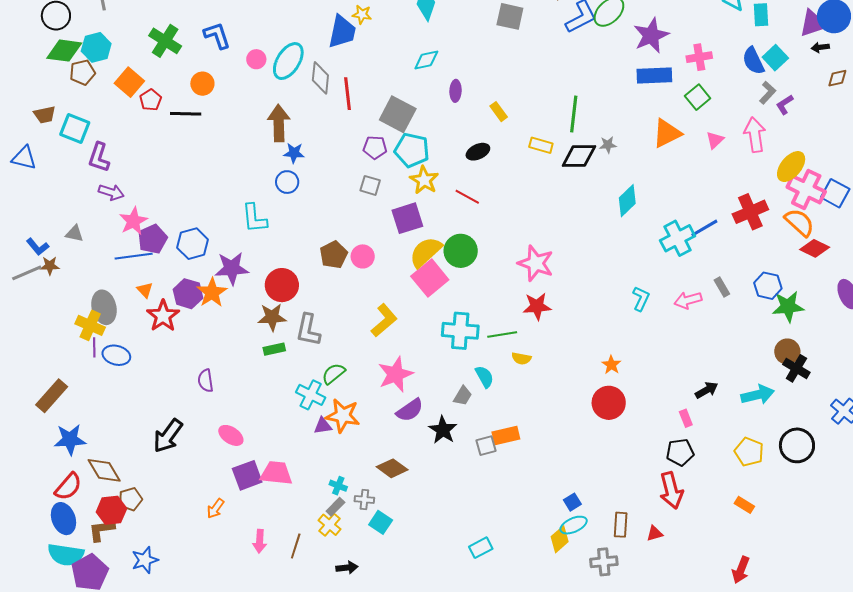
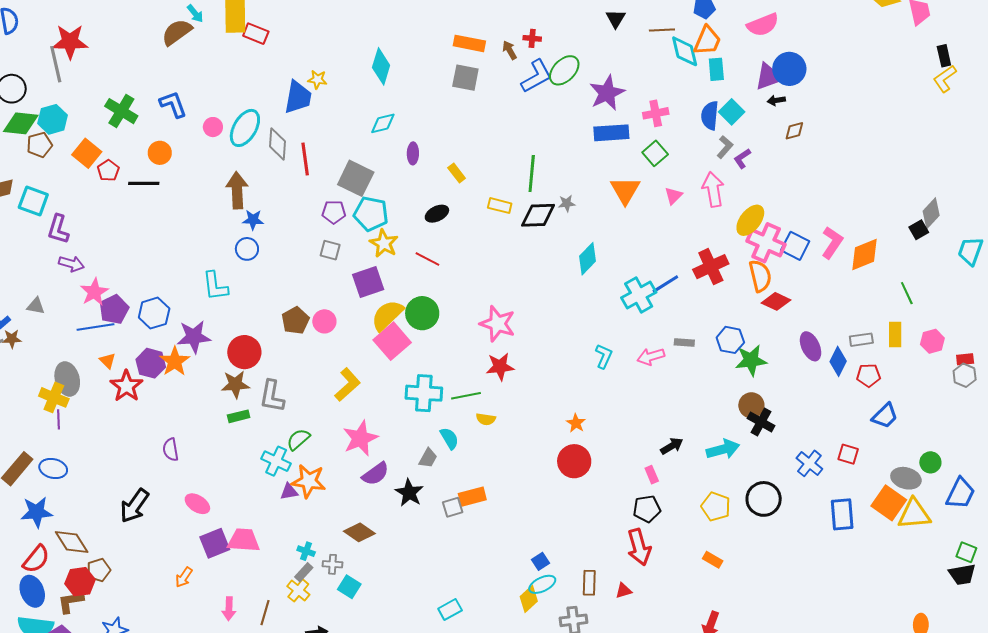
blue semicircle: (753, 61) -> (710, 116), turned 32
orange triangle: (667, 133) -> (625, 190), turned -32
orange semicircle: (799, 222) -> (760, 276), turned 36
gray rectangle: (722, 287) -> (684, 343), turned -54
blue ellipse: (116, 355) -> (53, 468), moved

